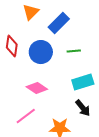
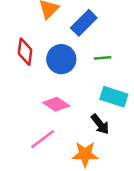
cyan rectangle: (83, 82) -> (114, 97), turned 35
black arrow: (83, 108) -> (100, 124), moved

